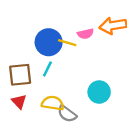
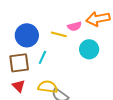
blue circle: (49, 42) -> (27, 35), moved
cyan circle: (99, 92) -> (89, 49), moved

